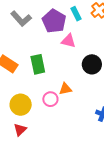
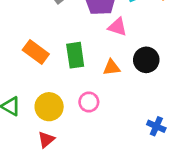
orange triangle: (65, 89) -> (112, 67), moved

